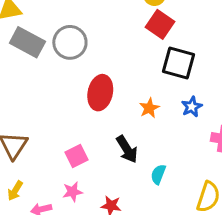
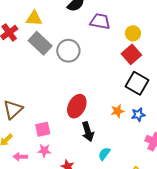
red ellipse: (100, 93) -> (77, 106), moved
orange star: (149, 108) -> (118, 111), moved
pink square: (77, 156) -> (43, 129), moved

